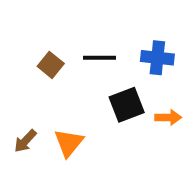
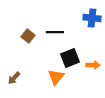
blue cross: (157, 58) -> (92, 18), moved
orange triangle: (69, 143) -> (56, 77), moved

